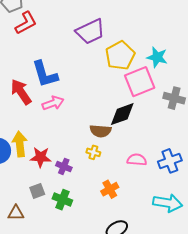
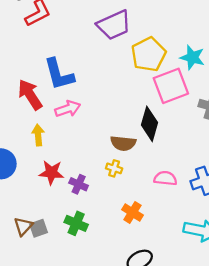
black diamond: (122, 114) -> (149, 124), turned -56
yellow arrow: (20, 144) -> (38, 135), moved, size x0.7
orange cross: (110, 189) -> (132, 212), turned -30
gray square: (37, 191) -> (38, 228), moved
brown triangle: (16, 213) -> (23, 226), moved, turned -48

